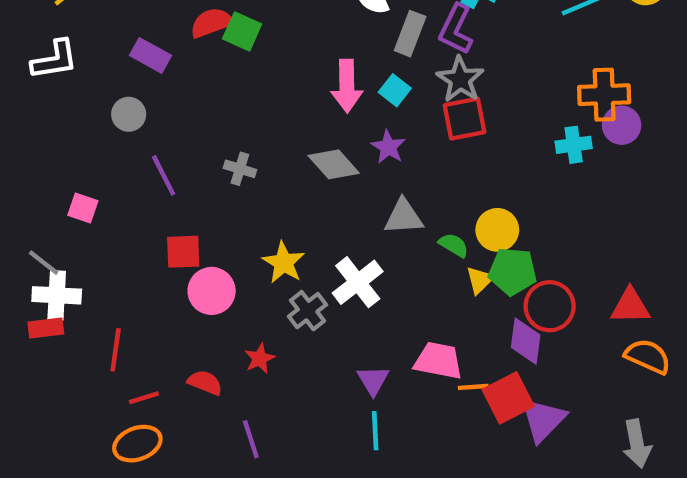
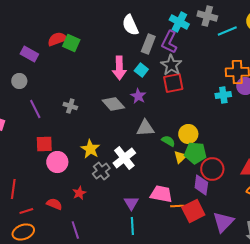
purple triangle: (543, 420) -> (223, 222), moved

